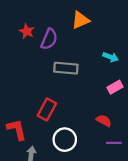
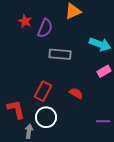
cyan arrow: (111, 57) -> (100, 44), size x1.5
red semicircle: (104, 121) -> (76, 93), moved
white circle: (65, 140) -> (46, 117), moved

